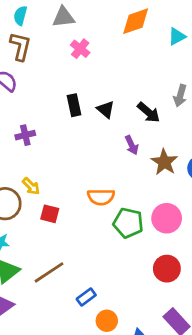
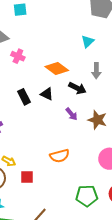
orange diamond: (136, 21) -> (57, 69), moved, turned 70
cyan triangle: (177, 36) -> (88, 41), moved
green pentagon: (128, 223) -> (87, 196), moved

